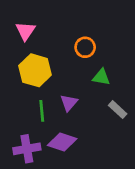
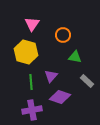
pink triangle: (26, 31) -> (32, 24), moved
purple diamond: (62, 142) -> (60, 97), moved
purple cross: (27, 149) -> (32, 110), moved

